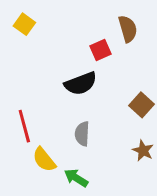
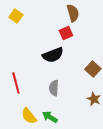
brown semicircle: (128, 29) -> (73, 13), moved
yellow semicircle: (44, 160) -> (29, 116), moved

